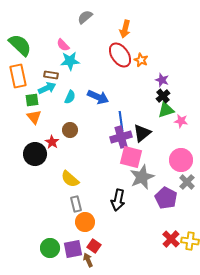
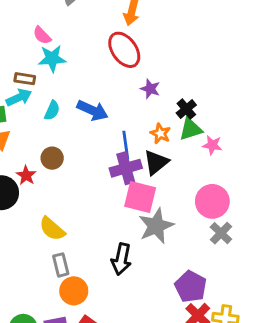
orange star: (141, 60) -> (160, 134), moved
purple star: (162, 80) -> (150, 89), moved
purple pentagon: (166, 198) -> (191, 287), moved

